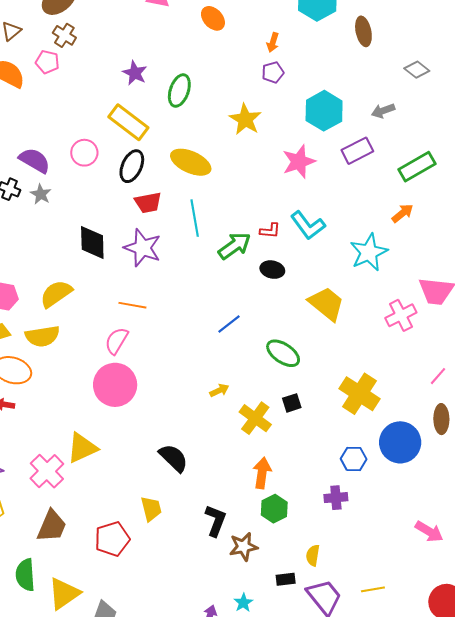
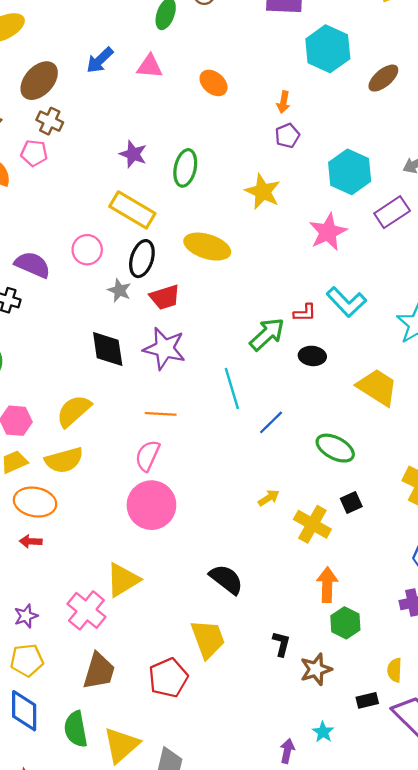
brown ellipse: (363, 31) -> (383, 78), turned 68
gray star: (41, 194) -> (119, 290), moved
cyan line: (195, 218) -> (232, 388), moved
yellow trapezoid: (151, 509) -> (208, 639), size x1.4
black L-shape: (216, 521) -> (281, 644), size x0.7

